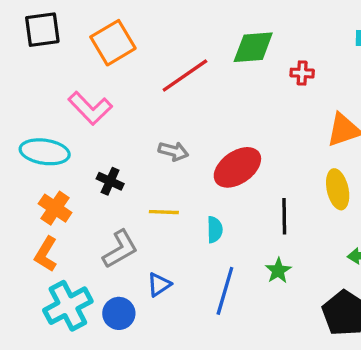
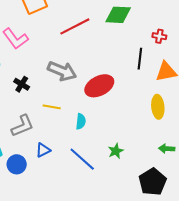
red cross: (302, 73) -> (159, 36), moved
gray arrow: (173, 151) -> (62, 71), size x1.6
black line: (284, 216) -> (140, 59), moved
blue line: (225, 291) -> (82, 159), turned -72

